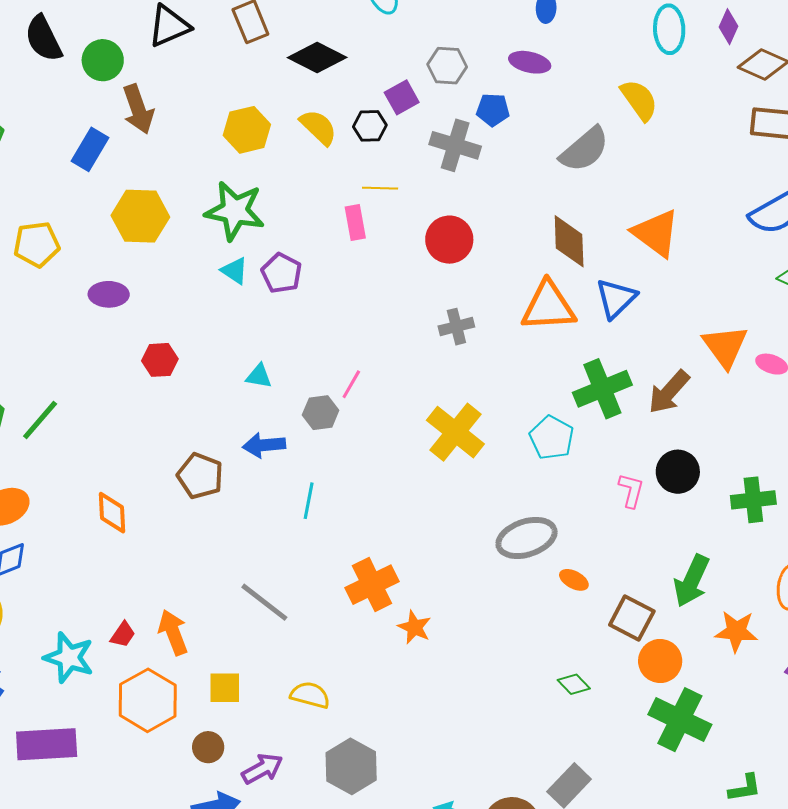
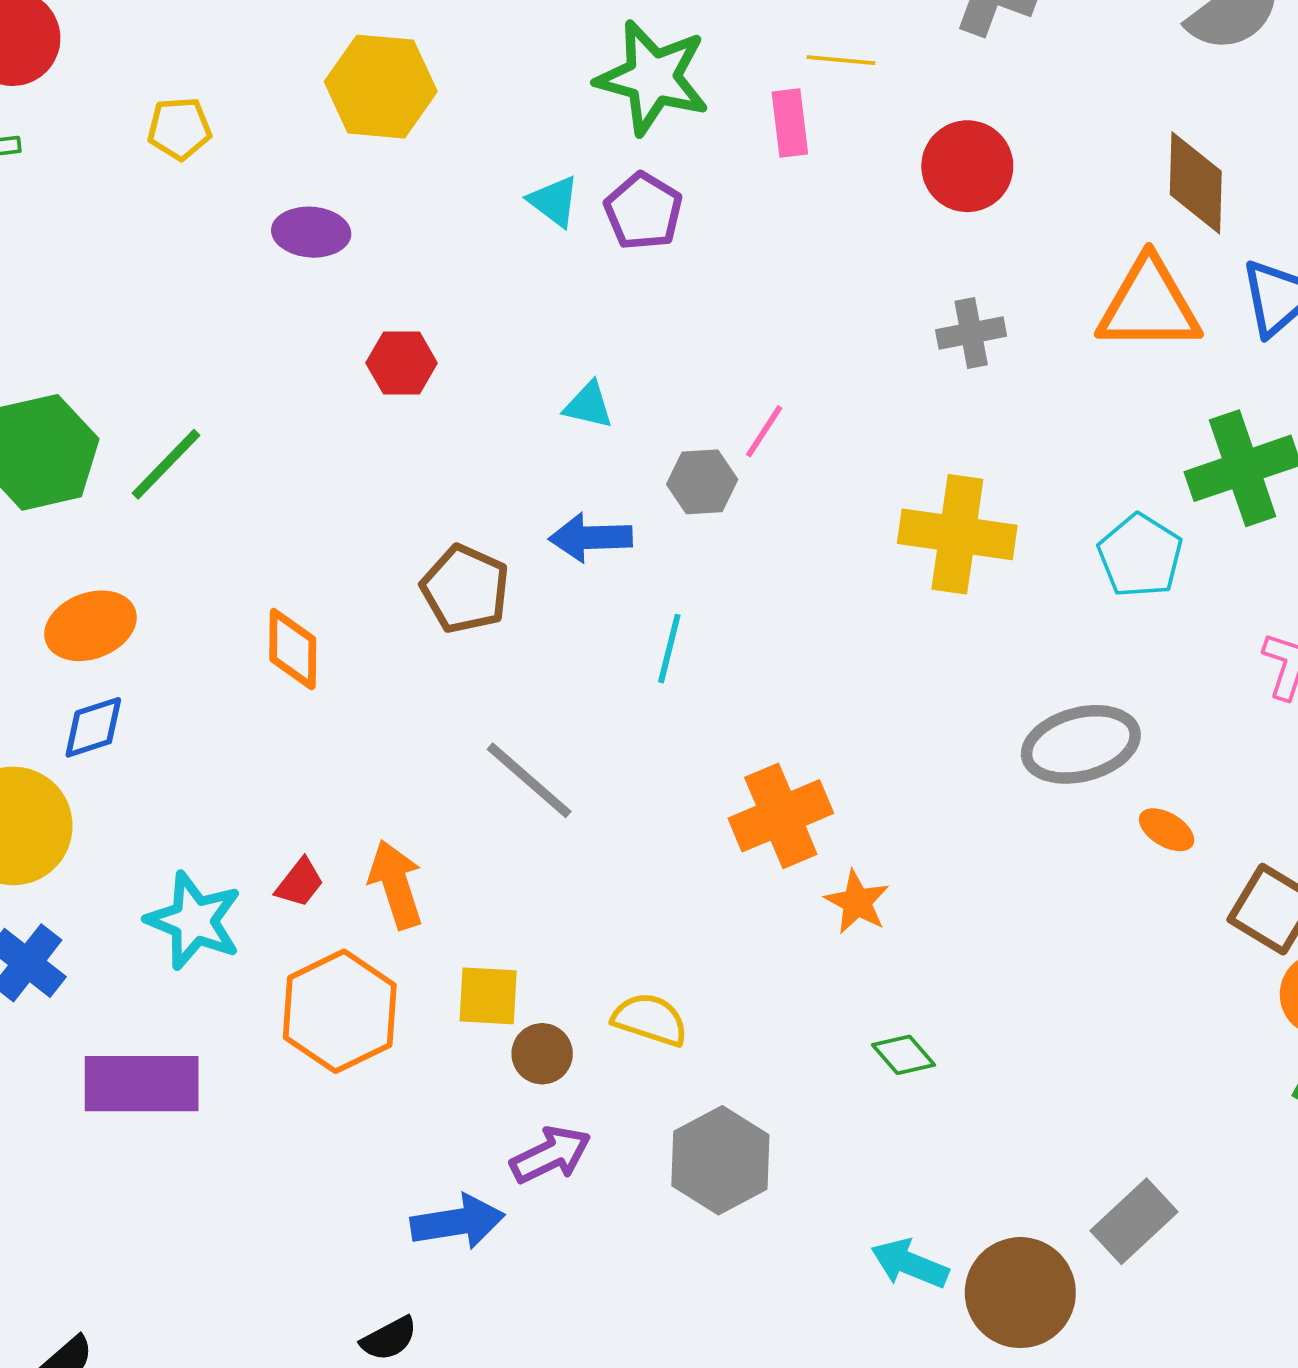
green star: (235, 211) -> (653, 78), moved
yellow pentagon: (37, 244) -> (179, 128), size x0.7
yellow cross: (455, 432) -> (957, 534), turned -34
gray line: (264, 602) -> (529, 780), moved
green diamond: (574, 684) -> (903, 1055), moved
brown circle: (208, 747) -> (542, 1054), moved

